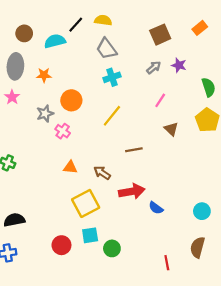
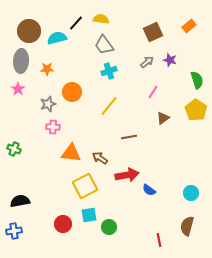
brown circle: (24, 33) -> (29, 31), size x1.5
brown triangle: (171, 129) -> (163, 118), turned 40
pink cross: (63, 131) -> (53, 127), moved, turned -32
orange triangle: (70, 167) -> (71, 153), size x1.5

